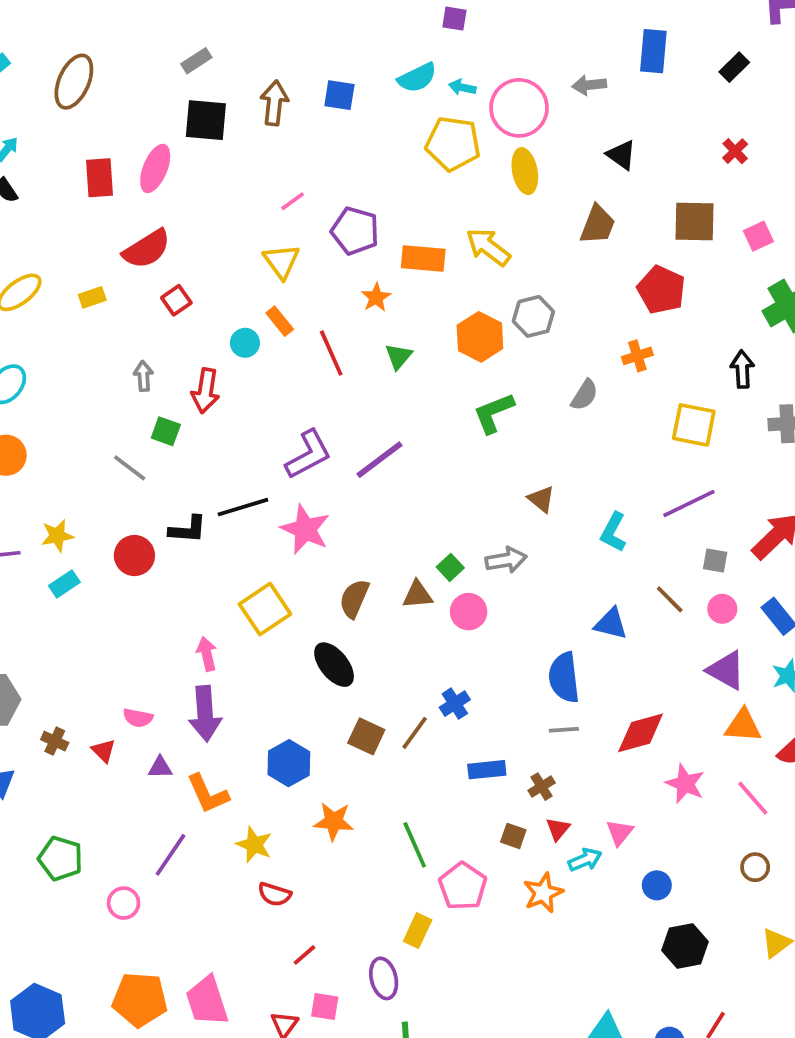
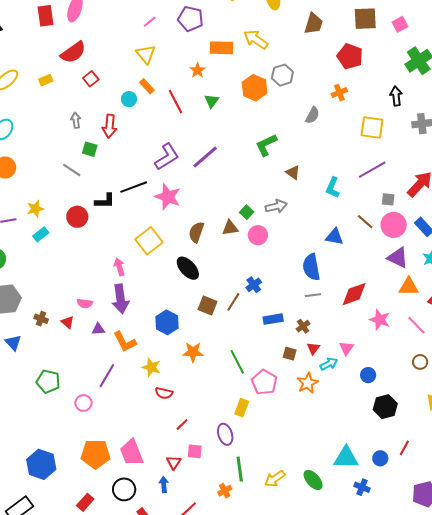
purple pentagon: (355, 231) -> (190, 19), moved
green L-shape: (494, 413) -> (266, 145), moved
pink circle: (722, 609) -> (394, 225), size x1.6

